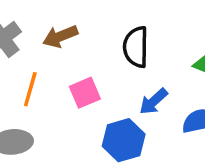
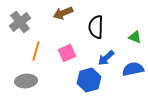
brown arrow: (60, 36) -> (63, 13), moved

